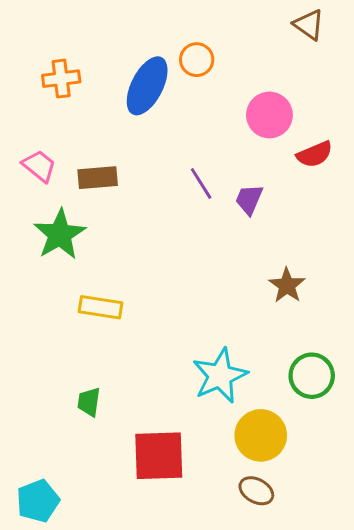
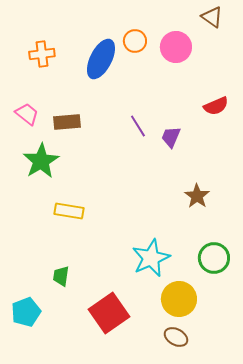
pink circle: (269, 115) -> (176, 47), moved
red square: (159, 456) -> (109, 313), turned -33
cyan pentagon: (38, 501) -> (26, 312), moved

